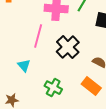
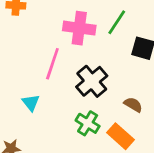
green cross: (53, 88) -> (88, 123), moved

